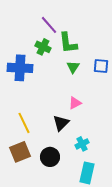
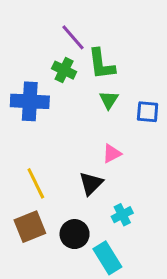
blue square: (101, 66) -> (148, 112), moved
cyan rectangle: (87, 173) -> (107, 258), moved, turned -45

